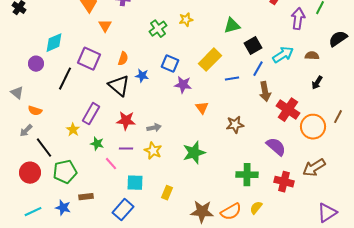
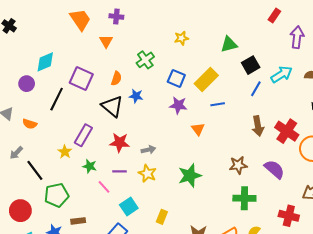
orange triangle: (105, 26) -> (106, 41), moved
green cross: (158, 29) -> (145, 60), moved
blue square: (170, 64) -> (176, 78), moved
blue line: (232, 79) -> (218, 104), moved
brown arrow: (265, 92) -> (258, 126), moved
orange semicircle: (35, 111) -> (30, 124), moved
brown star: (235, 125) -> (238, 165), moved
red circle: (30, 173) -> (20, 211), moved
red cross: (284, 182) -> (289, 216), moved
cyan square: (135, 183) -> (129, 206), turned -36

